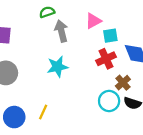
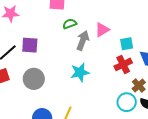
pink triangle: (93, 21) -> (102, 30), moved
gray arrow: (61, 31) -> (83, 40), turned 36

